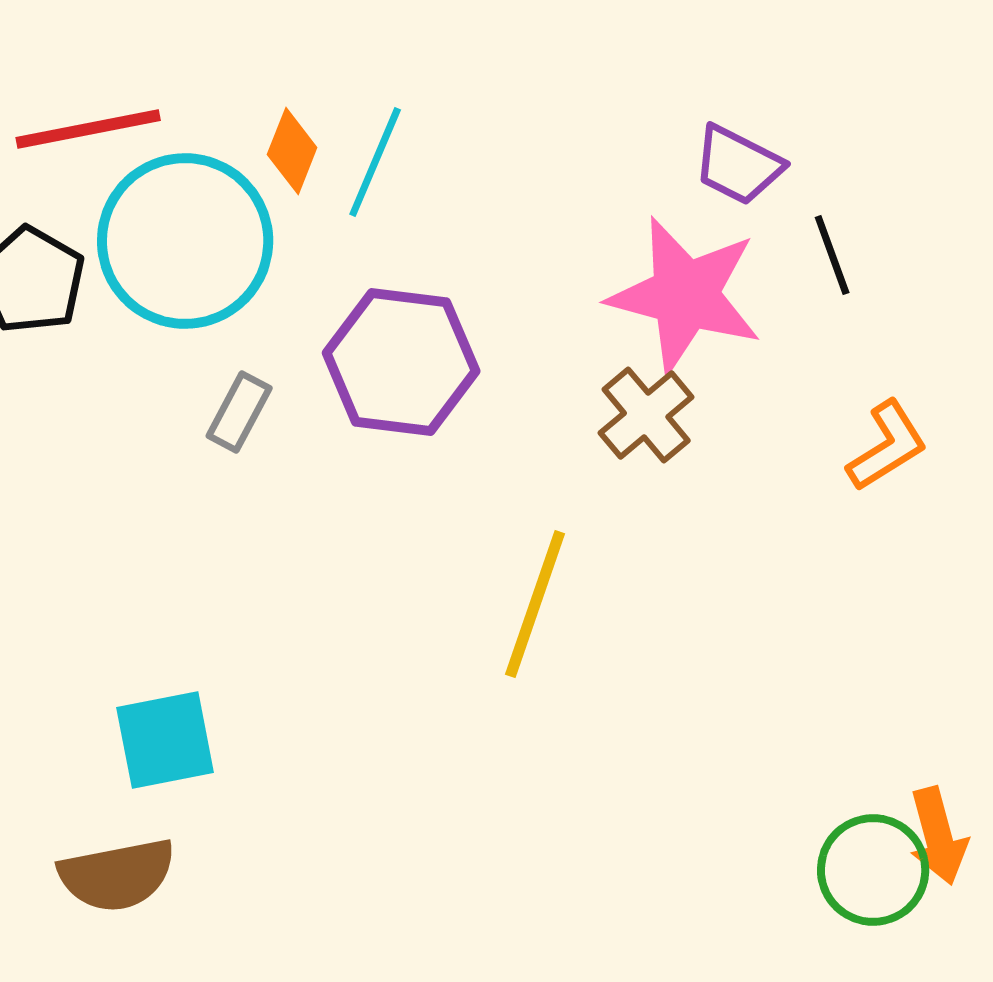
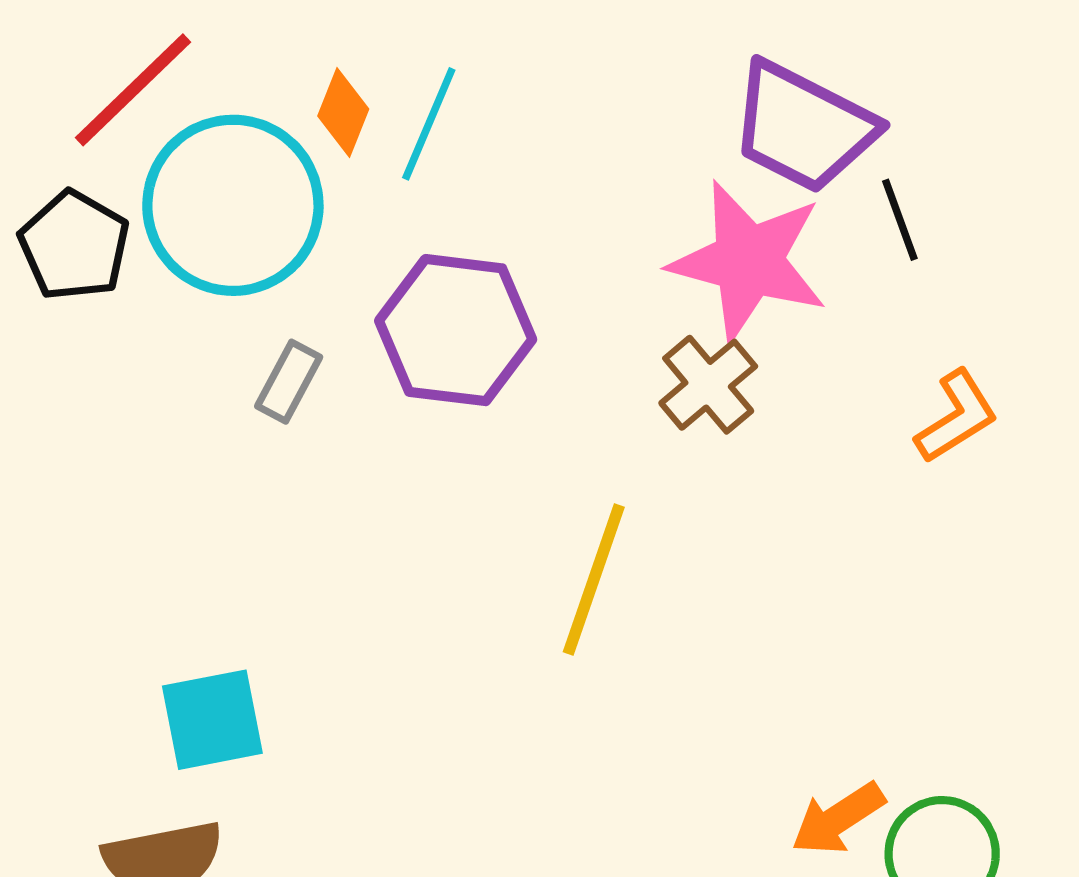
red line: (88, 129) -> (133, 90), turned -33
purple trapezoid: (738, 165) -> (803, 127), size x1.6
orange arrow: (938, 836) -> (838, 819), moved, turned 72

